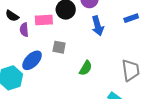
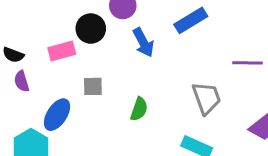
blue rectangle: (131, 18) -> (191, 20), size x1.5
purple semicircle: (24, 30) -> (22, 81), moved

